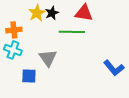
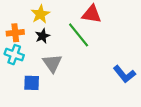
black star: (52, 13) -> (43, 36), moved
green line: (72, 32) -> (79, 35), turned 50

